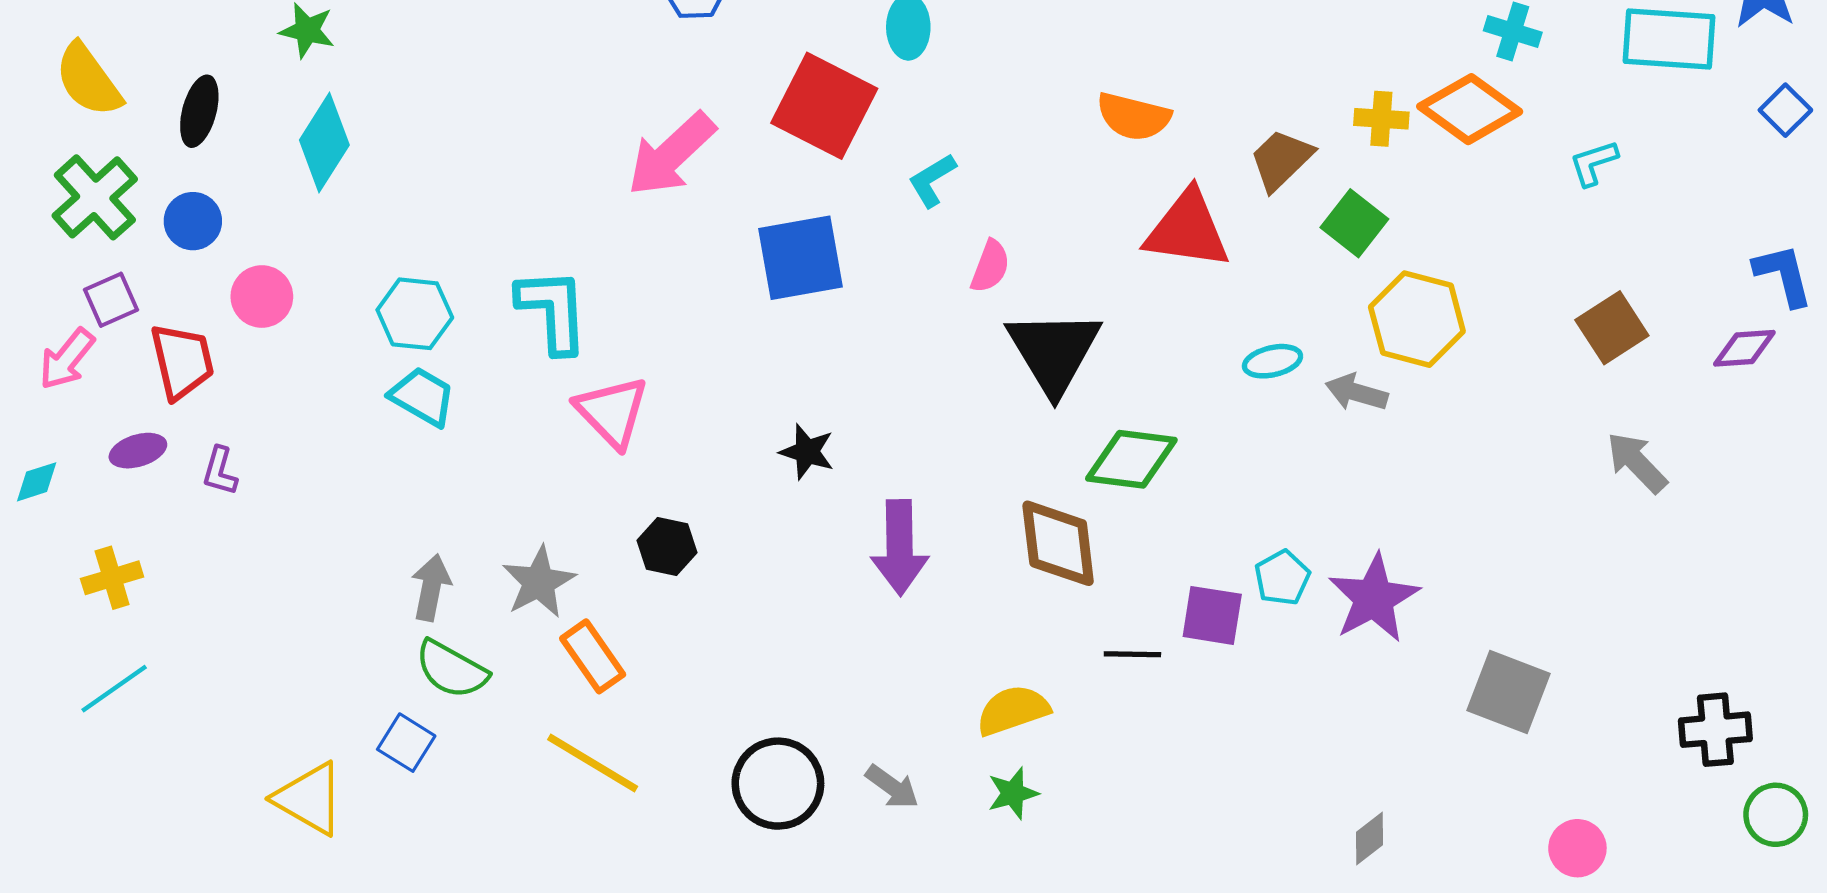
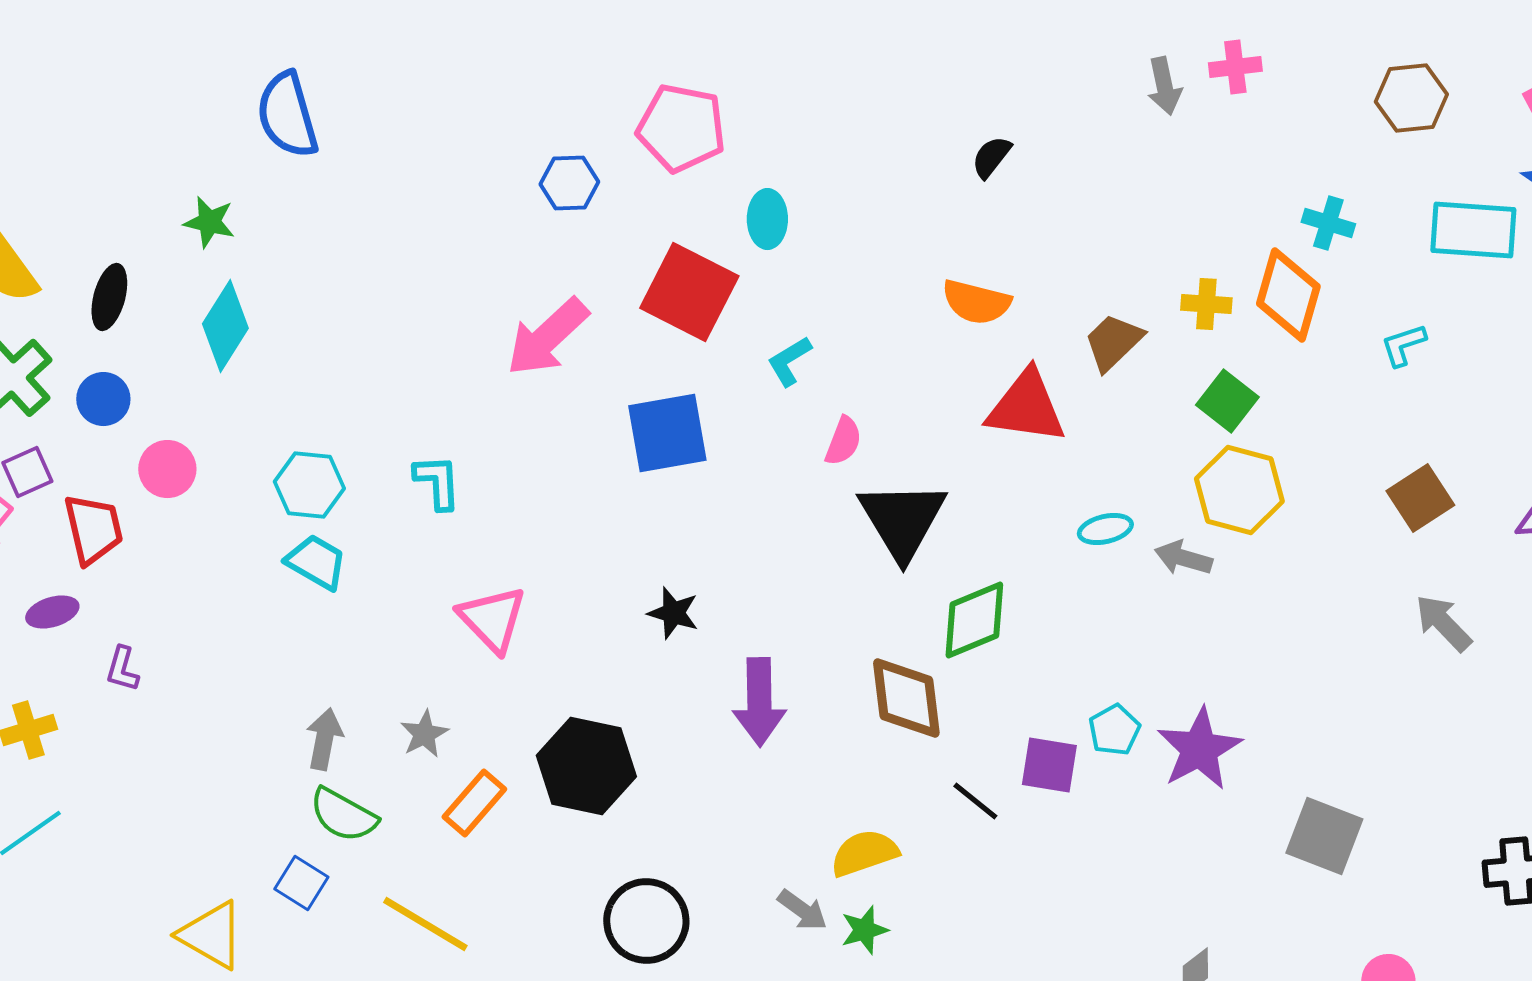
orange diamond: (1470, 109) -> (1288, 295), turned 70
green square: (1354, 223) -> (1227, 401), moved
cyan L-shape: (553, 311) -> (437, 482), size x0.7
pink triangle: (612, 412) -> (492, 619), moved
green diamond: (1131, 459) -> (974, 620), turned -30
purple L-shape: (220, 471) -> (122, 669), moved
black hexagon: (667, 547) -> (586, 766), moved, size x1.8
gray star: (539, 582) -> (424, 734), size x0.7
black line: (1132, 654) -> (975, 801), turned 38
orange rectangle: (593, 656) -> (474, 803), turned 76
yellow line: (593, 763) -> (425, 924), moved
gray arrow: (892, 787) -> (802, 910), moved

